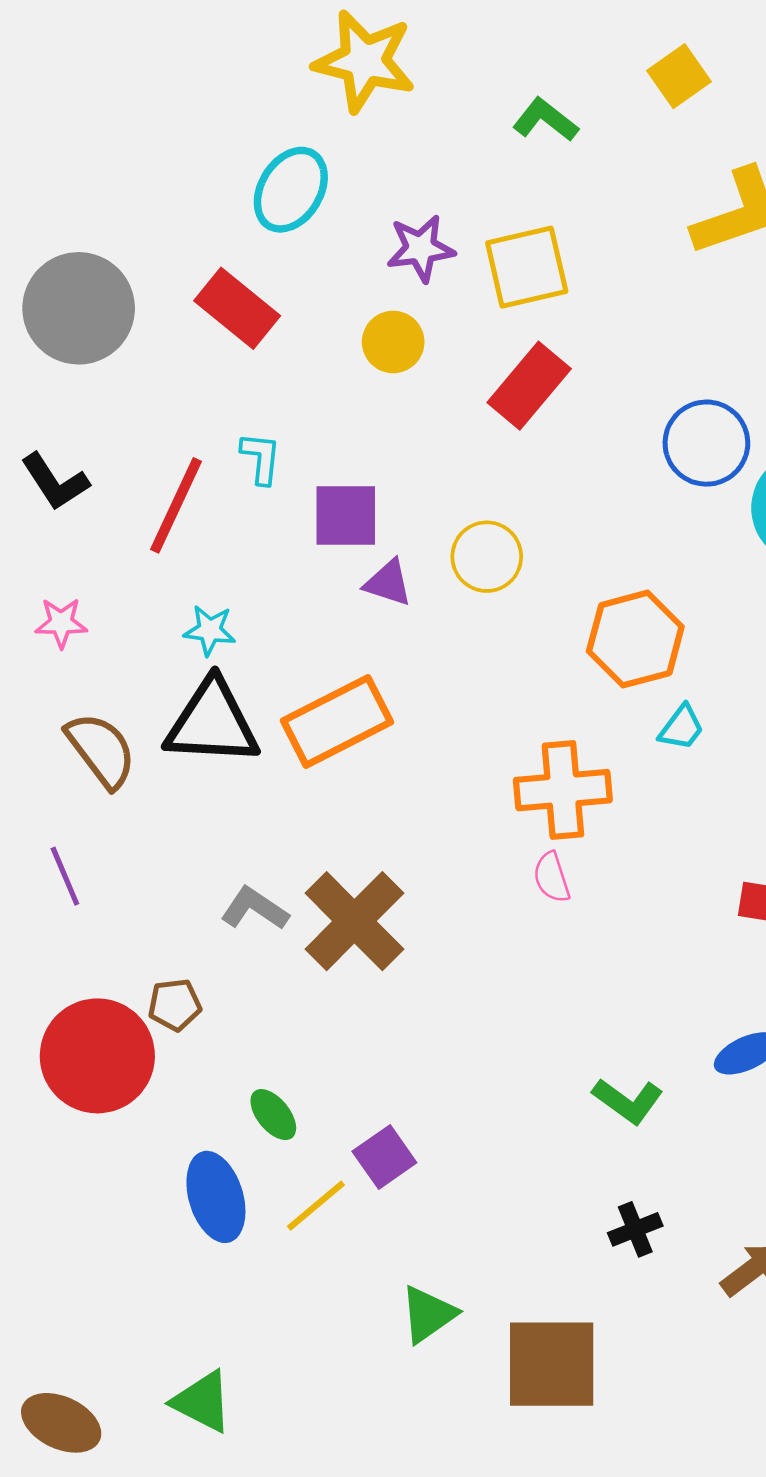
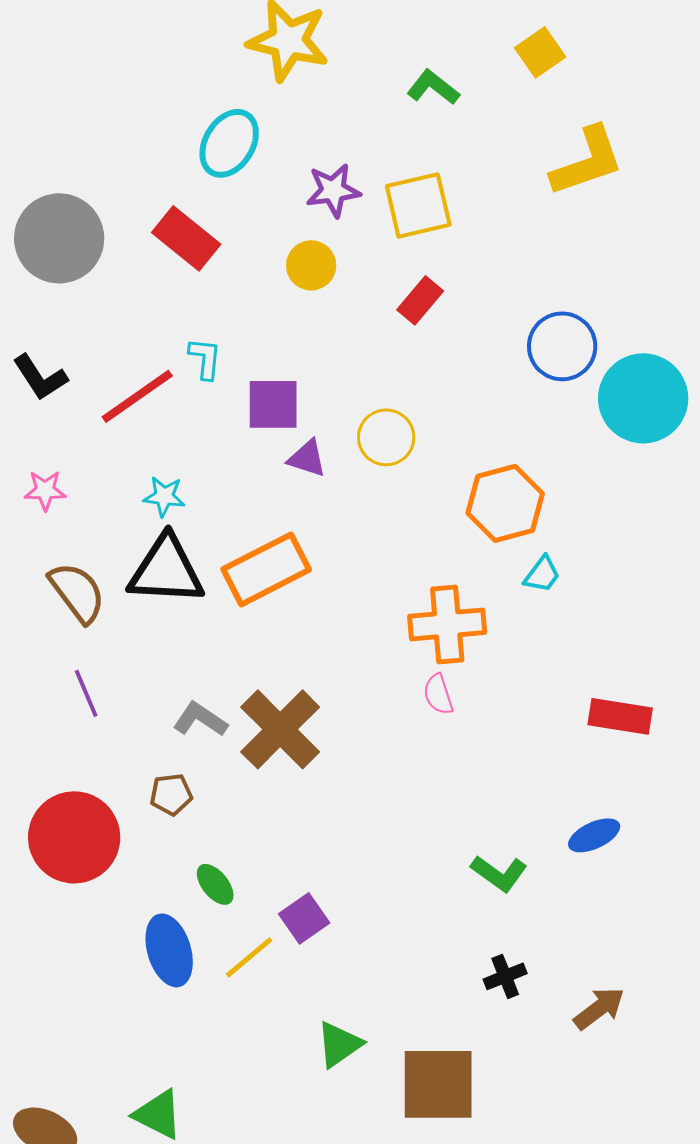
red rectangle: (529, 386) -> (420, 300), size x0.7
red line: (176, 505) -> (137, 396), turned 30
purple line: (65, 876) -> (86, 693), moved
brown pentagon: (175, 1005) -> (171, 794), moved

